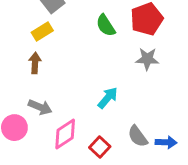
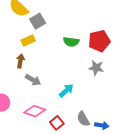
green semicircle: (106, 25) -> (71, 42), turned -56
gray arrow: (40, 107) -> (33, 80), moved
pink diamond: (65, 134) -> (35, 111), turned 45

